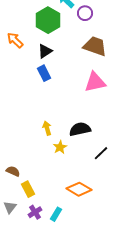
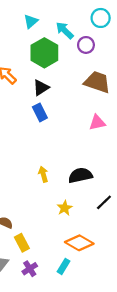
pink triangle: (95, 82) -> (97, 123), size x0.7
yellow star: (60, 147) -> (65, 208), moved
cyan rectangle: (56, 214) -> (63, 266), moved

